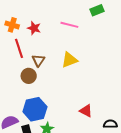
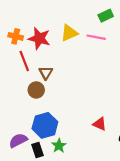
pink line: (69, 25) -> (96, 37), moved
red star: (34, 28) -> (39, 38), size x1.5
yellow triangle: (70, 60) -> (69, 33), moved

